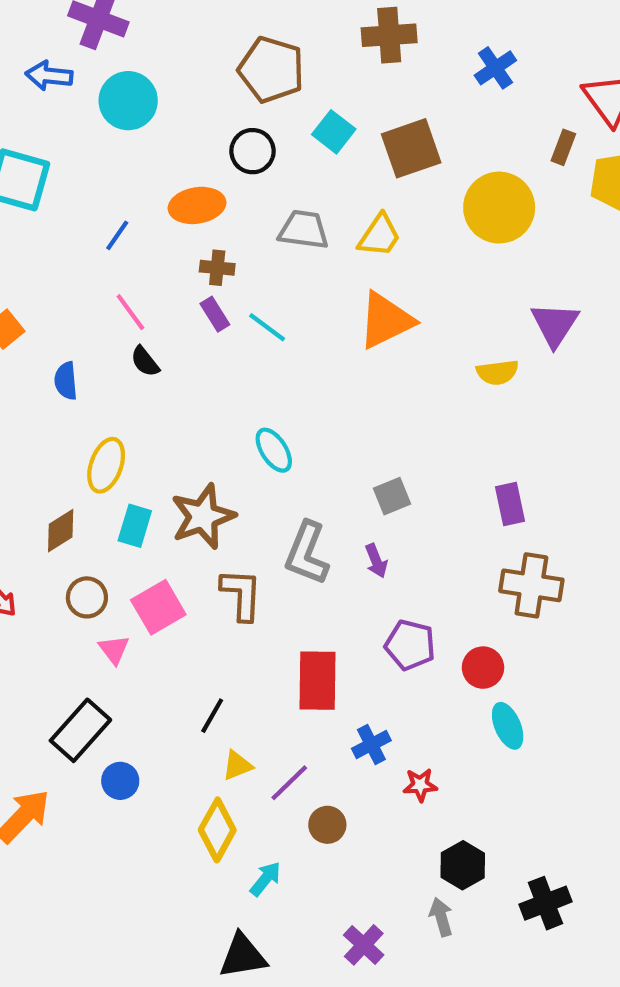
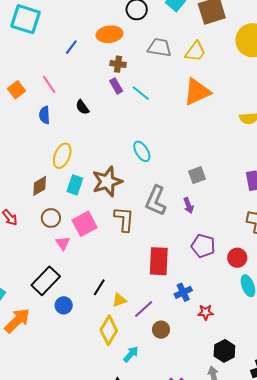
pink line: (130, 312) -> (49, 84), moved
black line: (212, 716) -> (99, 287), moved

